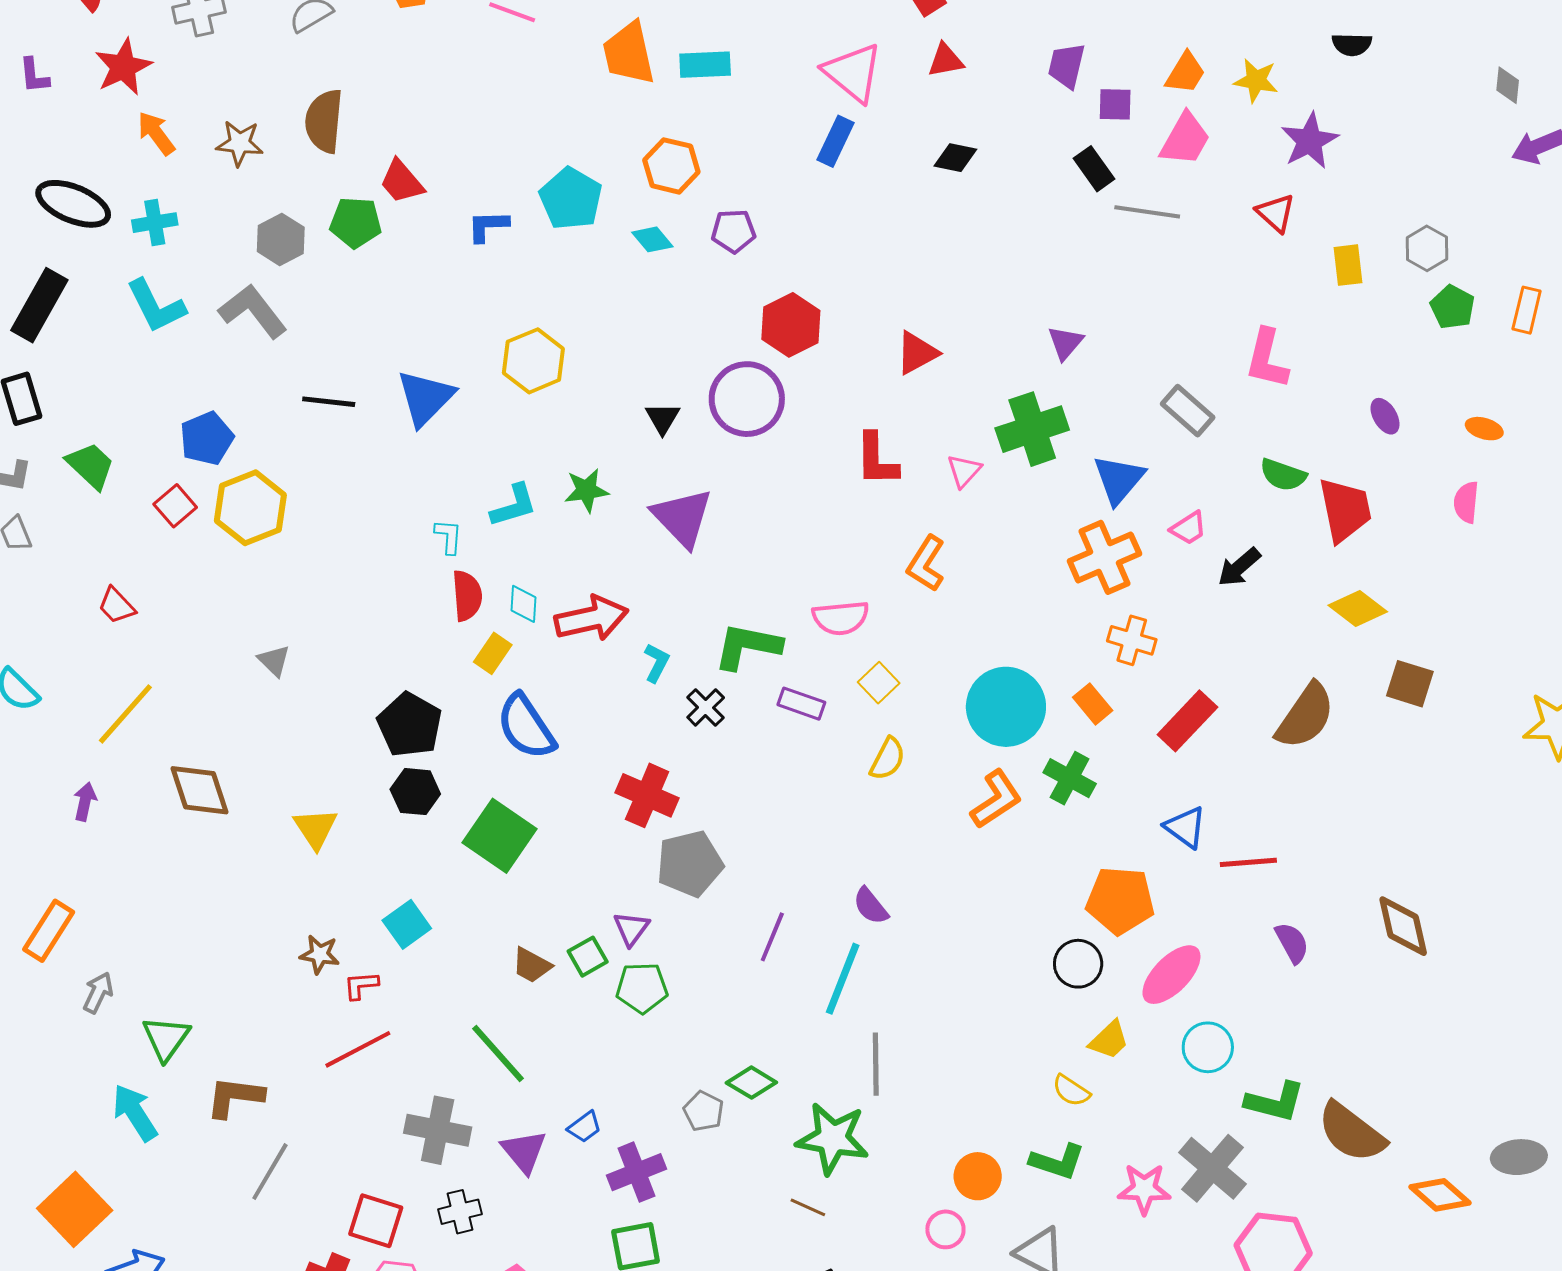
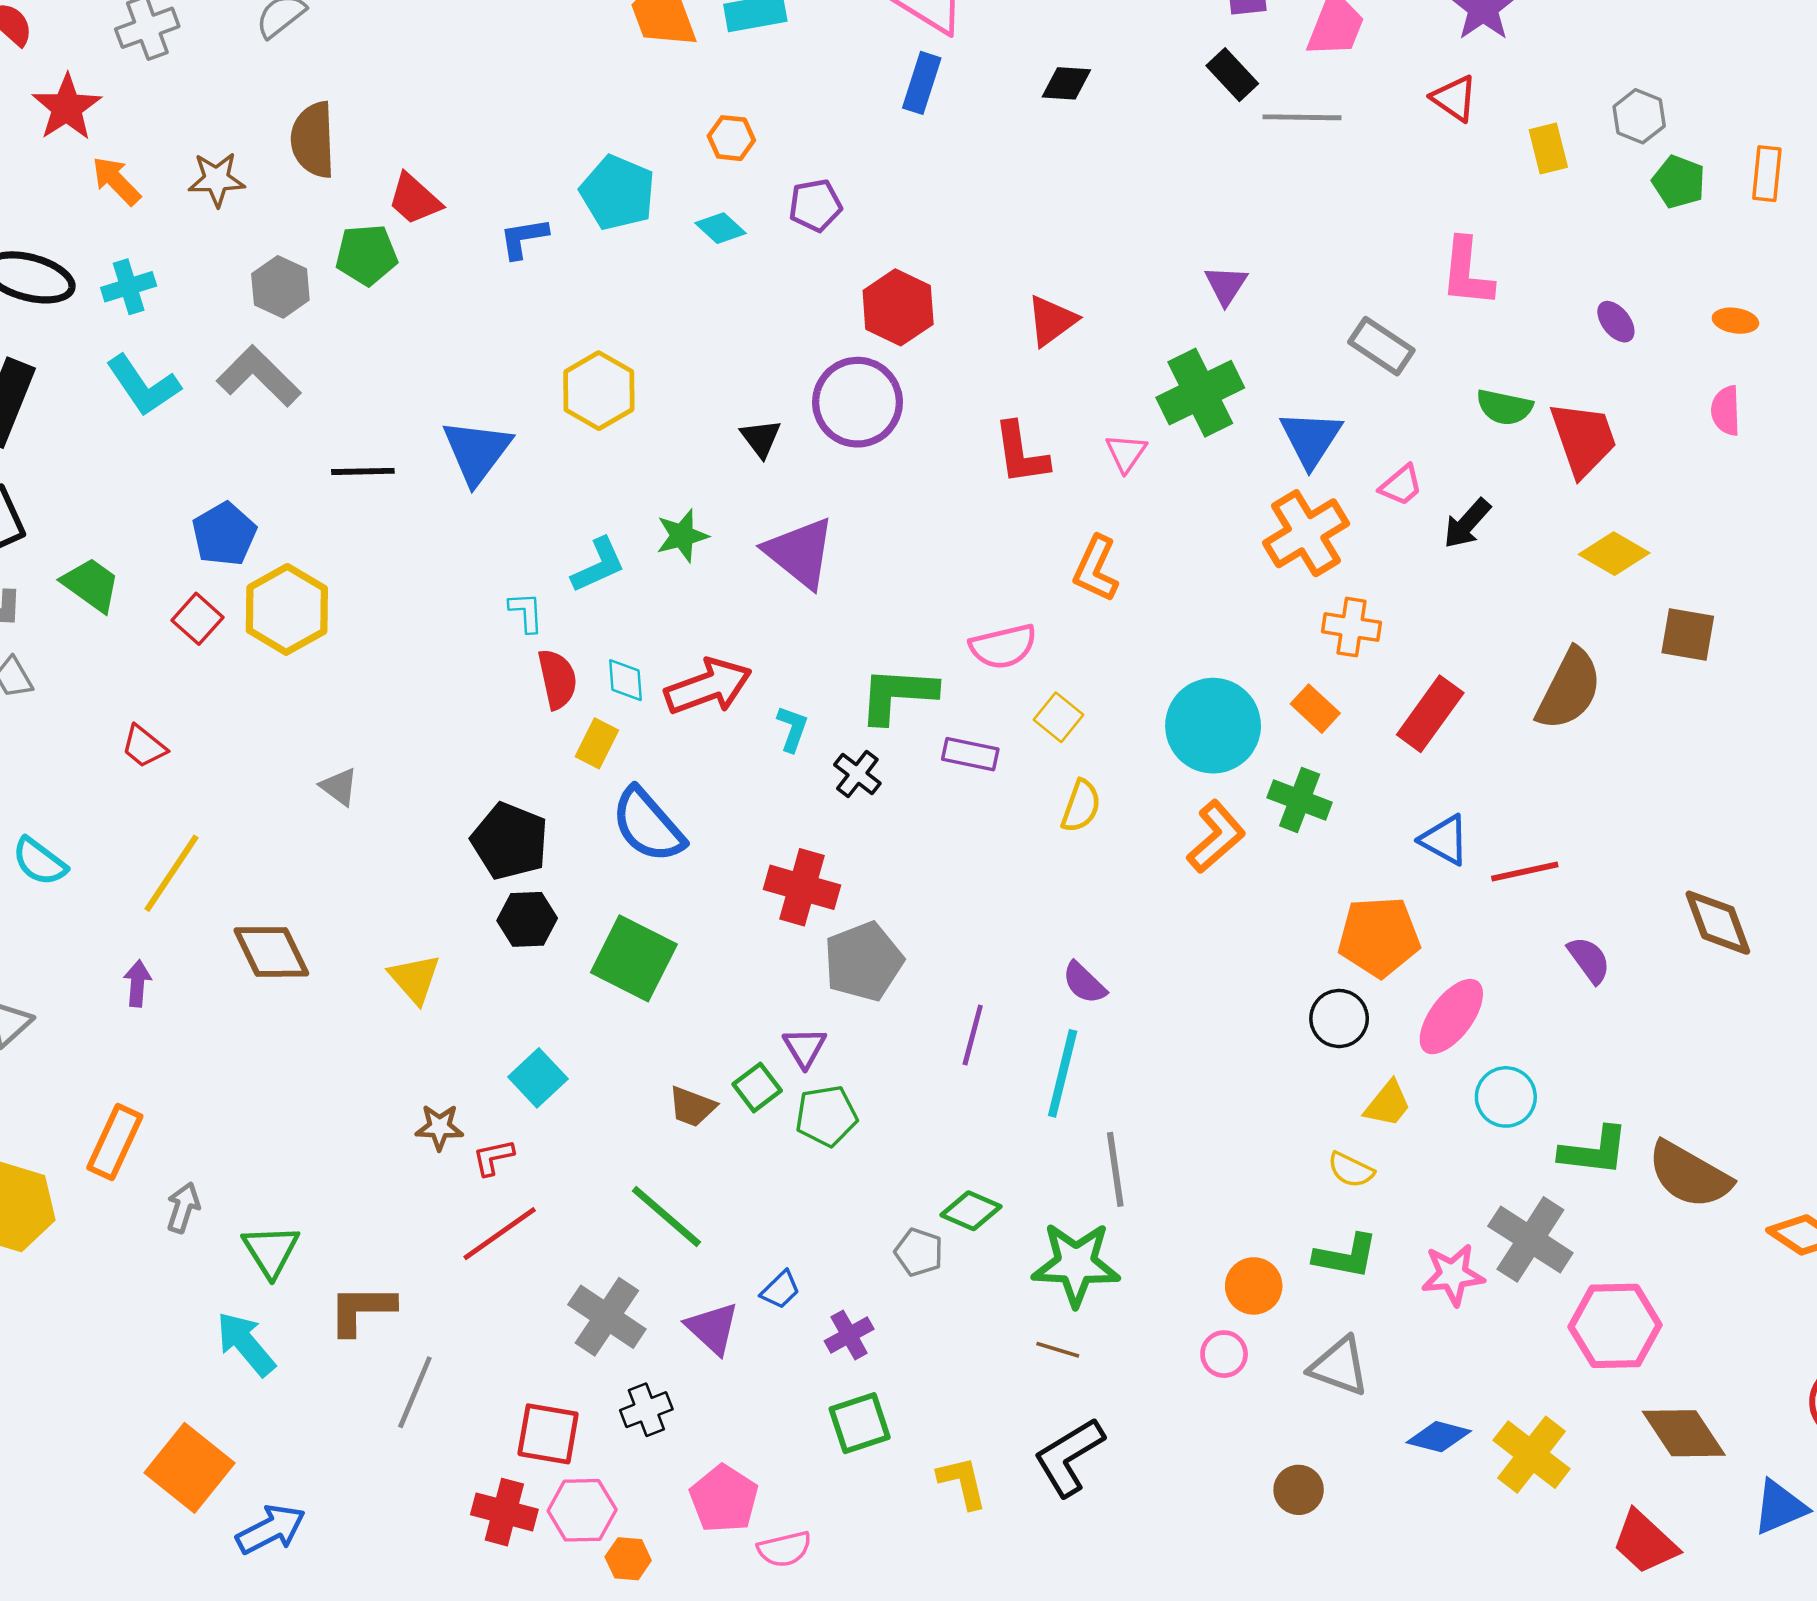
orange hexagon: (671, 166) -> (731, 138), size x0.7
gray cross: (438, 1130) -> (607, 1317), turned 30
purple cross: (637, 1172) -> (849, 1335), size x0.7

